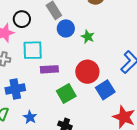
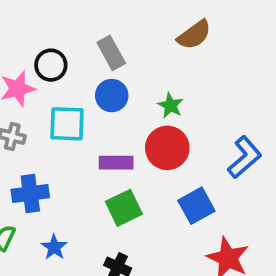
blue circle: (66, 28) -> (112, 96), moved
purple rectangle: (49, 69) -> (116, 163), moved
red circle: (87, 72) -> (167, 148), moved

